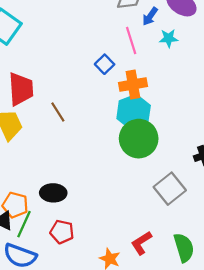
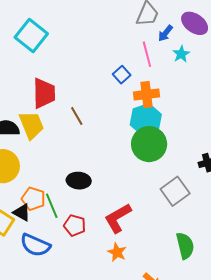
cyan star: (169, 38) -> (181, 54), turned -30
black ellipse: (53, 193) -> (79, 181), moved
green line: (24, 224) -> (52, 206), moved, turned -50
red L-shape: (141, 243) -> (118, 218), moved, size x1.4

